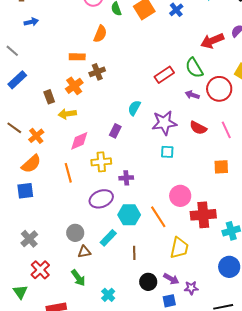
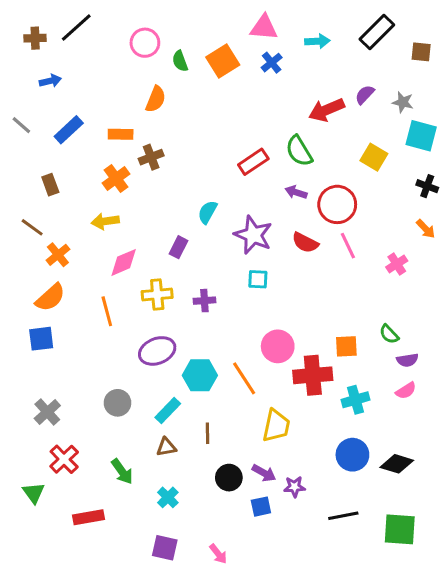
blue rectangle: (17, 80) -> (69, 130), moved
red circle: (219, 89) -> (337, 204), moved
brown rectangle: (49, 97) -> (50, 185), moved
purple star: (164, 123) -> (253, 235), turned 30
brown line: (14, 128) -> (32, 227), moved
orange square: (221, 167) -> (346, 346), moved
purple cross: (126, 178) -> (204, 301), moved
brown triangle: (84, 252) -> (166, 447), moved

